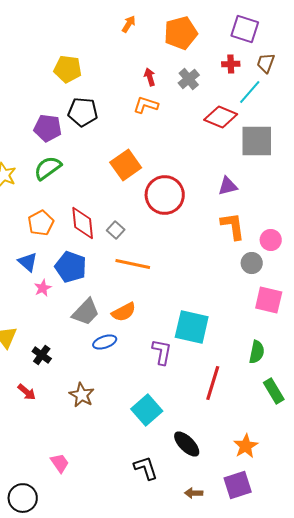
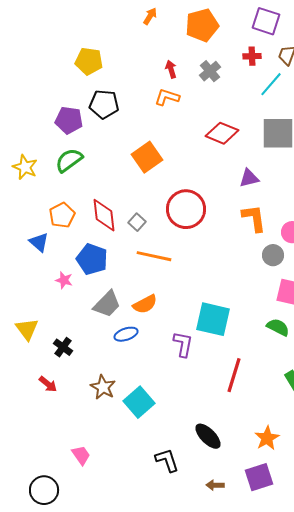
red diamond: (221, 117) -> (222, 133), moved
red circle: (165, 195) -> (186, 209), moved
blue triangle: (28, 262) -> (39, 242), moved
pink star: (43, 288) -> (64, 280), turned -30
green semicircle: (257, 352) -> (278, 327), moved, turned -75
cyan square: (147, 410) -> (139, 402), moved

